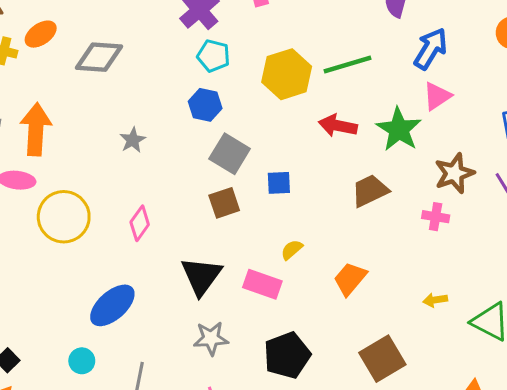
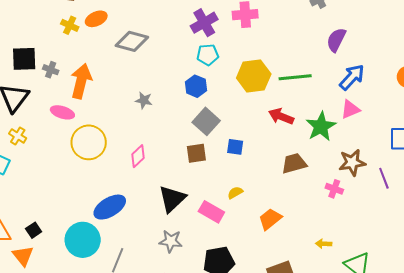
cyan pentagon: (213, 56) -> (208, 55), turned -30
gray star: (133, 140) -> (144, 100), turned 30
cyan circle: (82, 361) -> (83, 240), size x2.0

